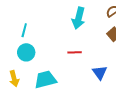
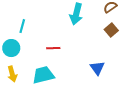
cyan circle: (26, 52) -> (11, 48), moved
red line: (75, 52) -> (53, 48), moved

